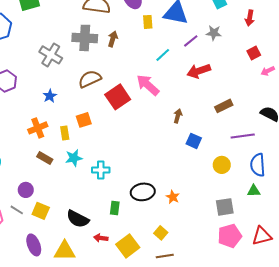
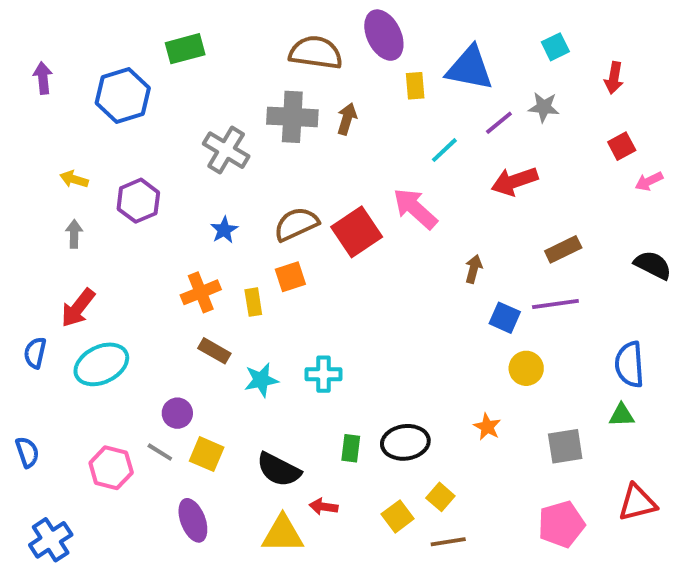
brown semicircle: (90, 79) -> (296, 224), moved
purple line: (243, 136) -> (555, 304), moved
cyan star: (74, 158) -> (261, 380), moved
yellow circle: (222, 165) -> (526, 368), moved
black ellipse: (143, 192) -> (405, 442), moved
orange star: (173, 197) -> (487, 427), moved
pink pentagon: (230, 236) -> (561, 524), moved
yellow square: (128, 246) -> (398, 516), moved, size x0.7
yellow triangle: (65, 251) -> (283, 534), moved

